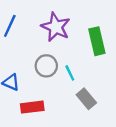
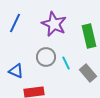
gray rectangle: (86, 99) -> (88, 73), moved

